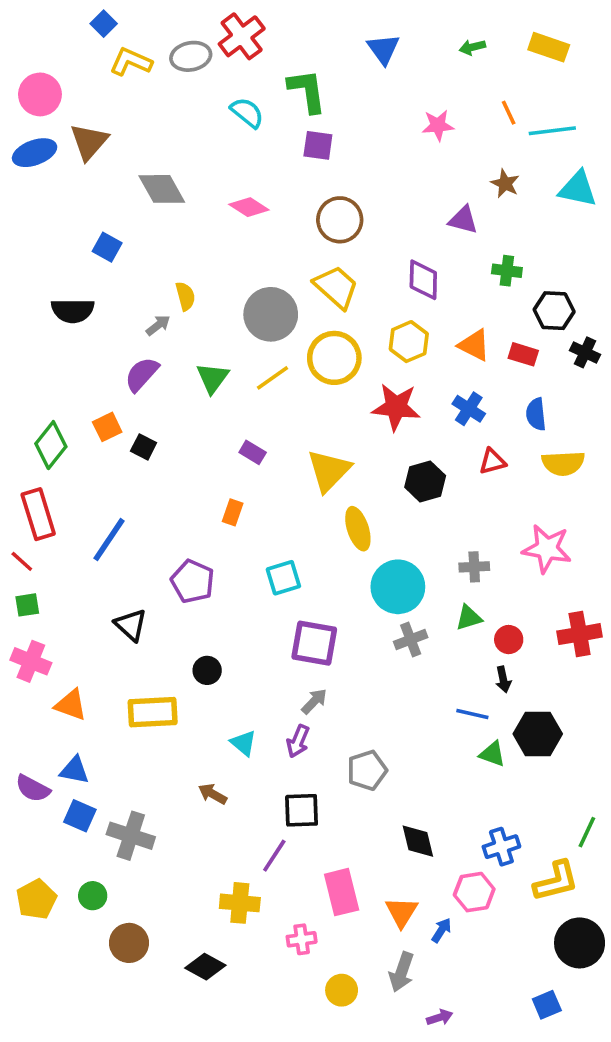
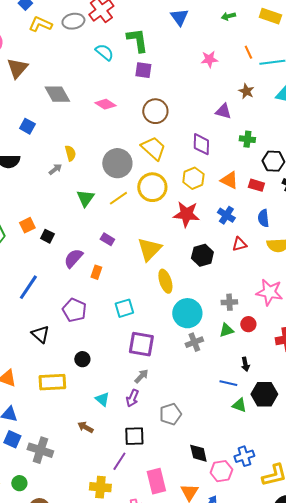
purple semicircle: (142, 374) -> (73, 258), moved
red circle: (509, 640) -> (248, 324), moved
pink hexagon: (474, 892) -> (221, 471), moved

